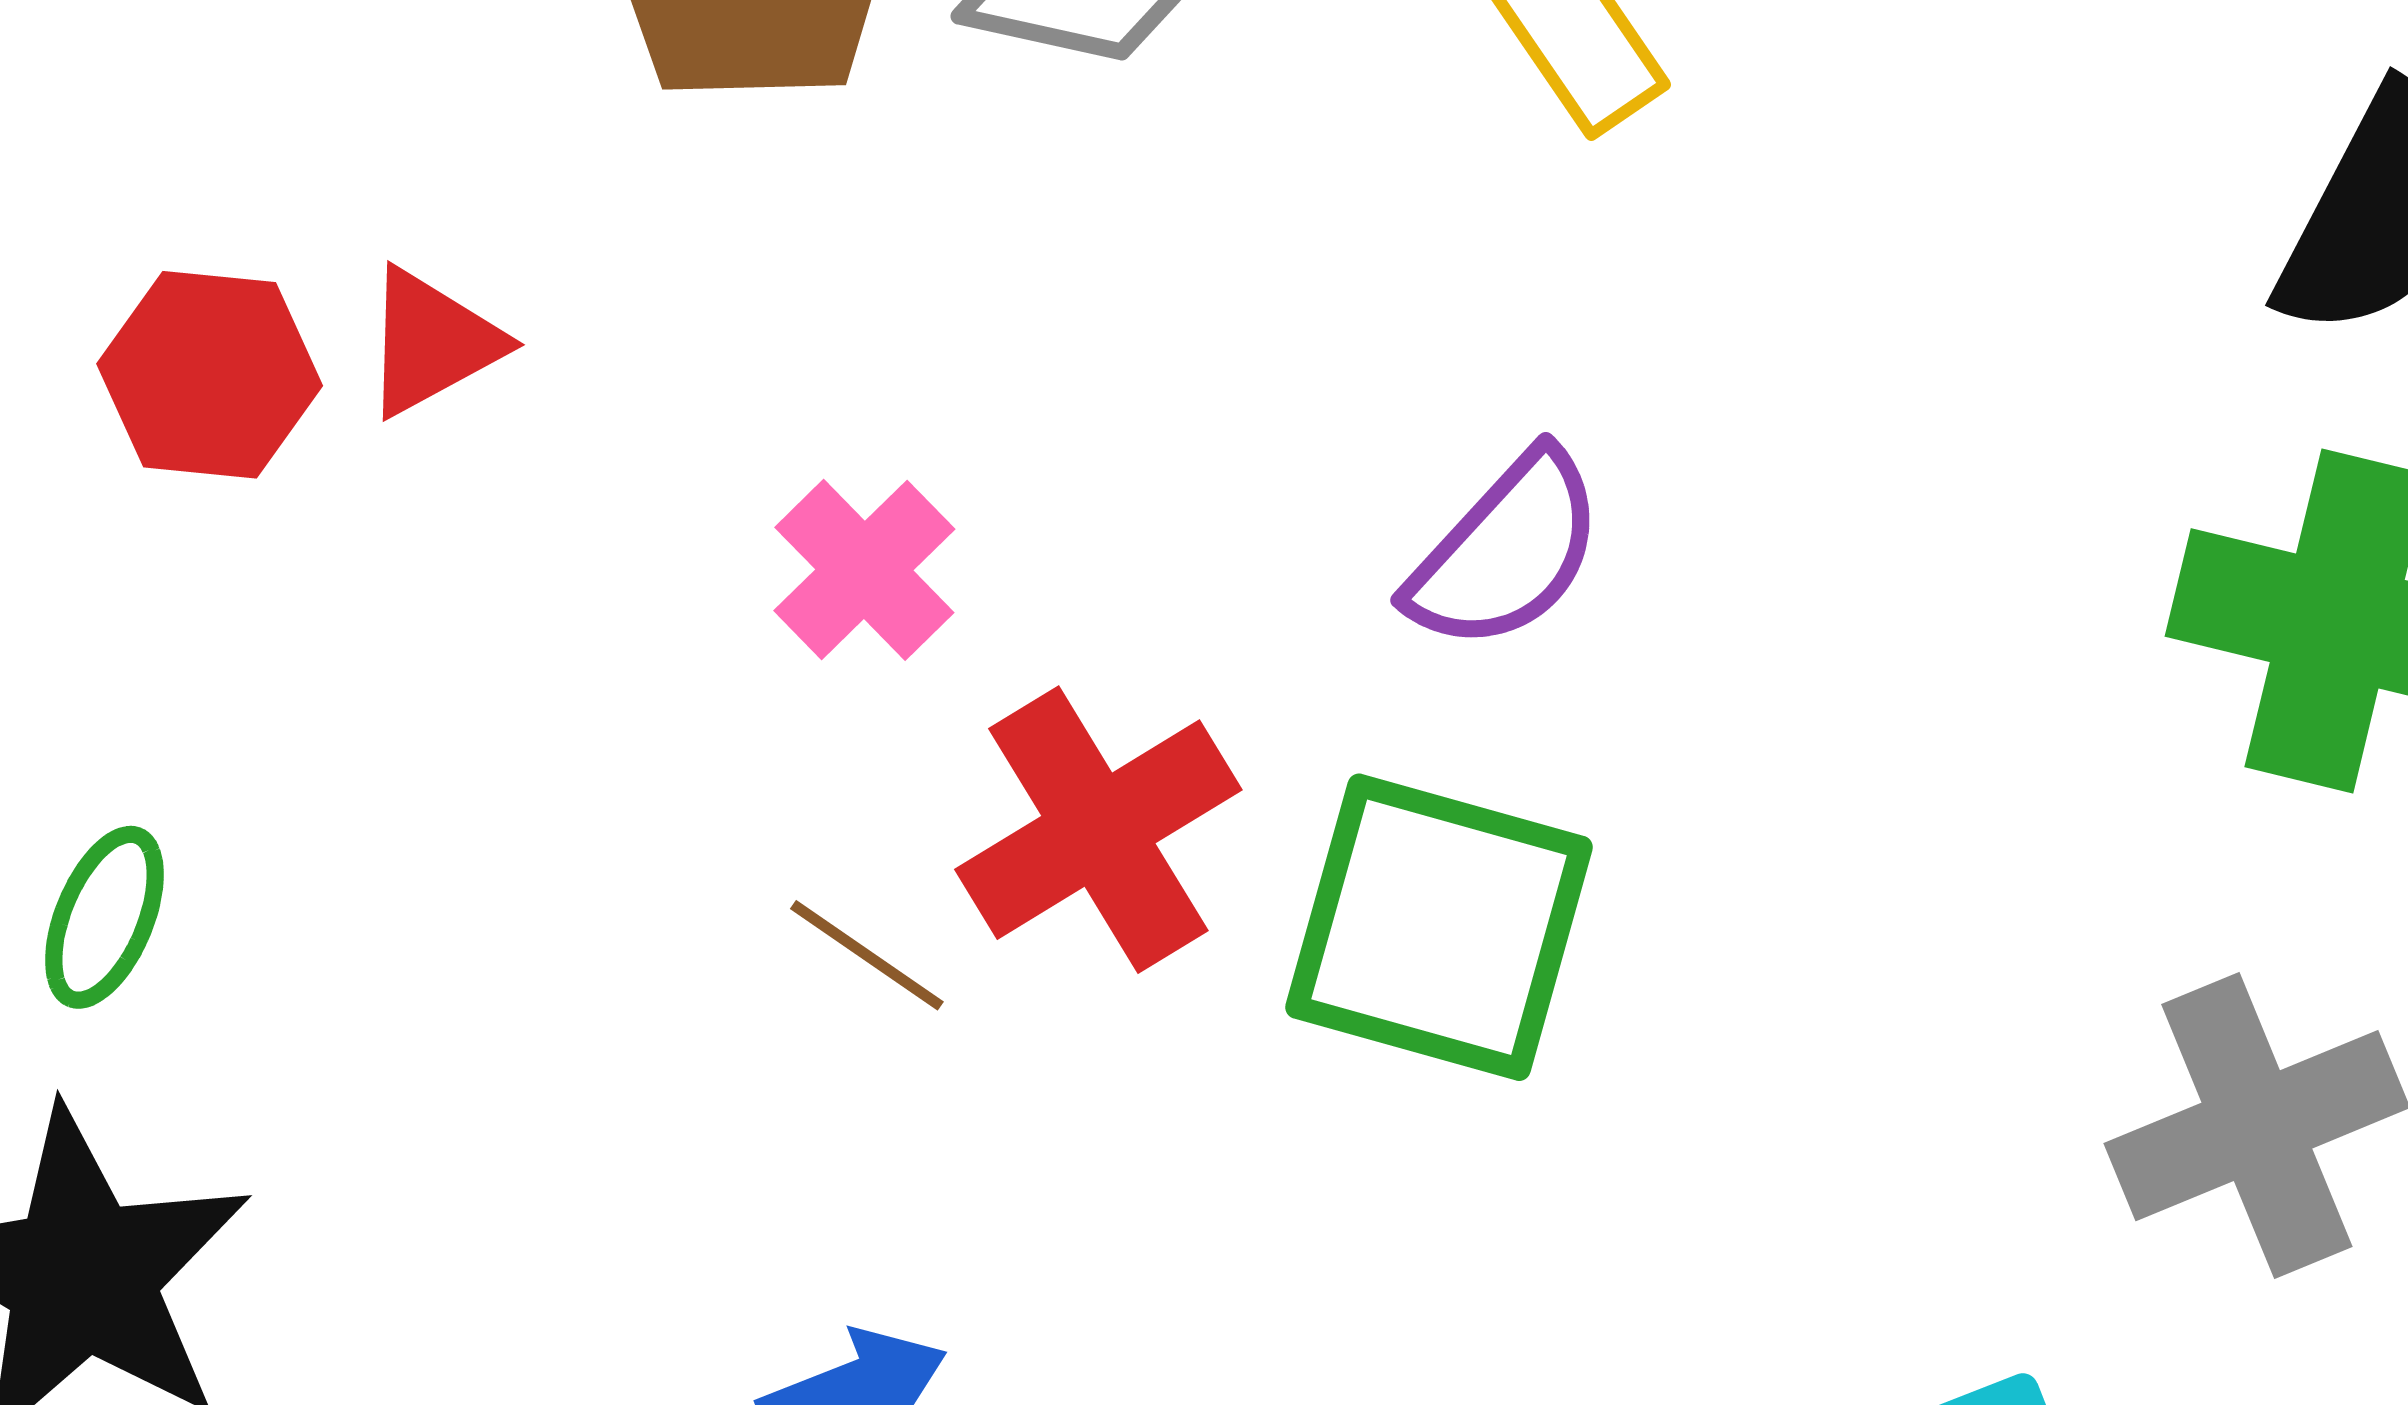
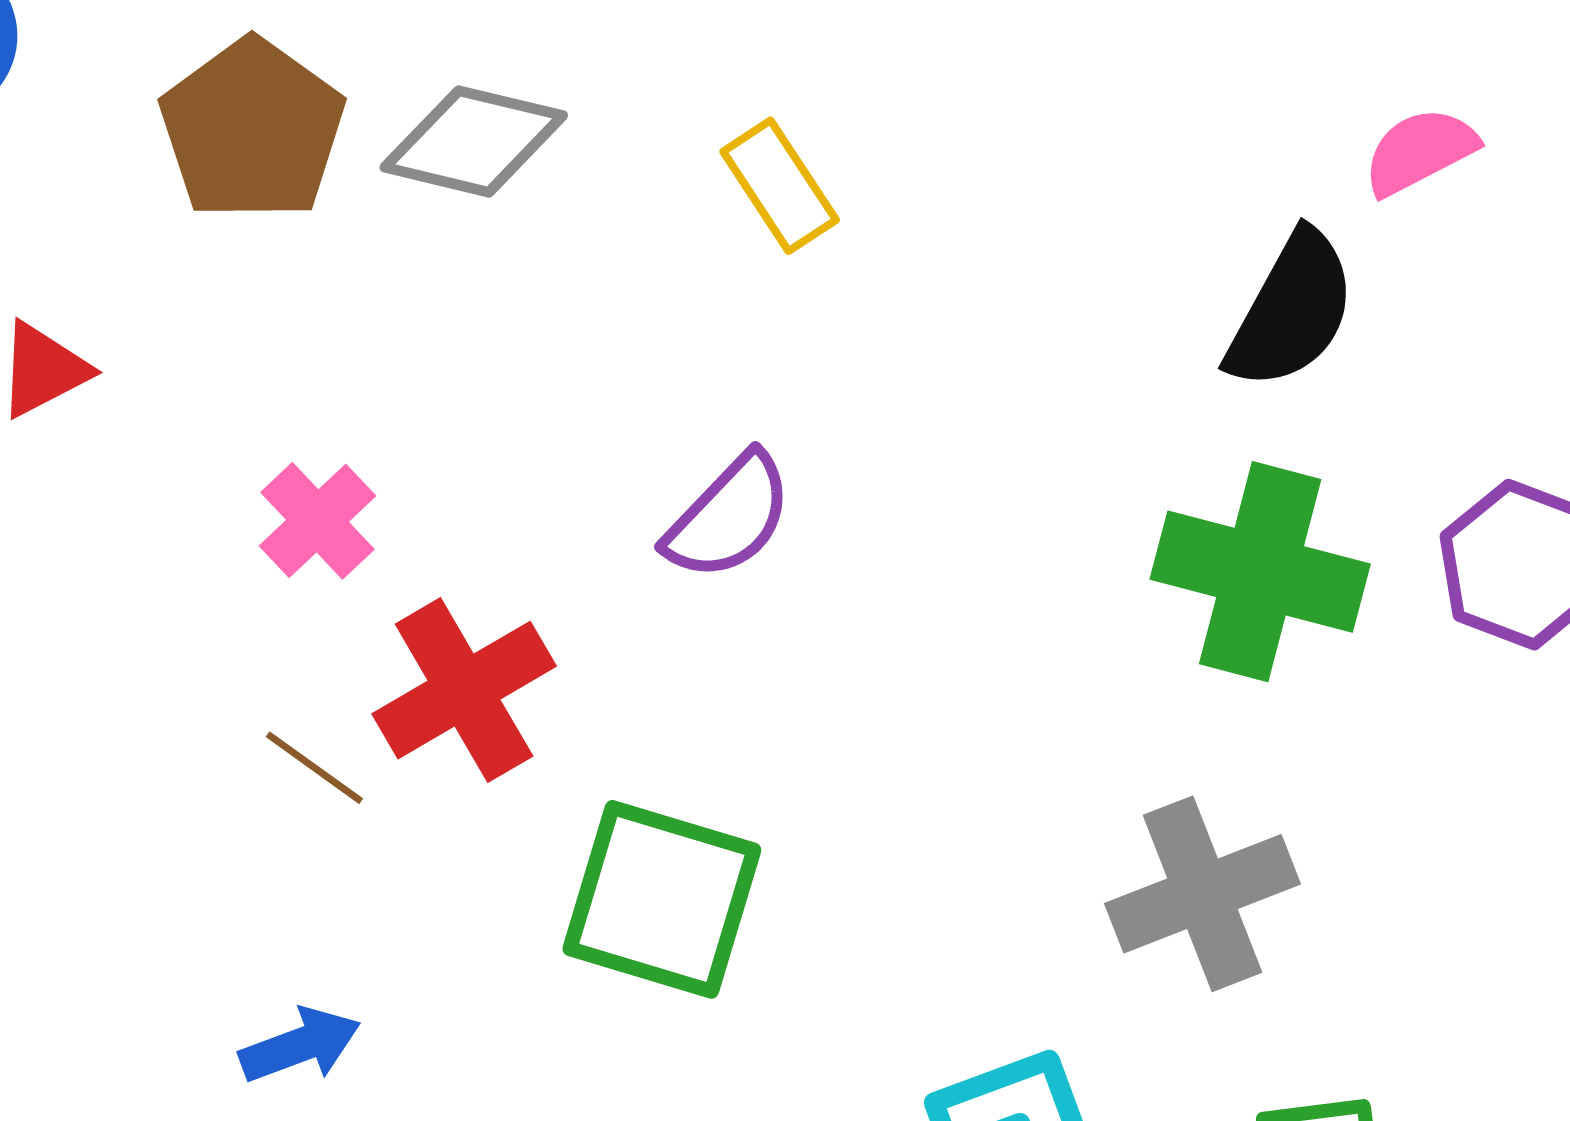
green square: (1439, 927) -> (662, 899), moved

